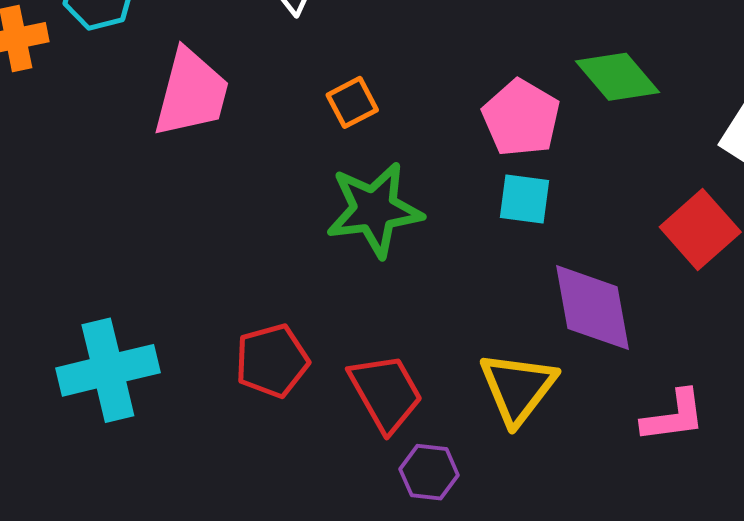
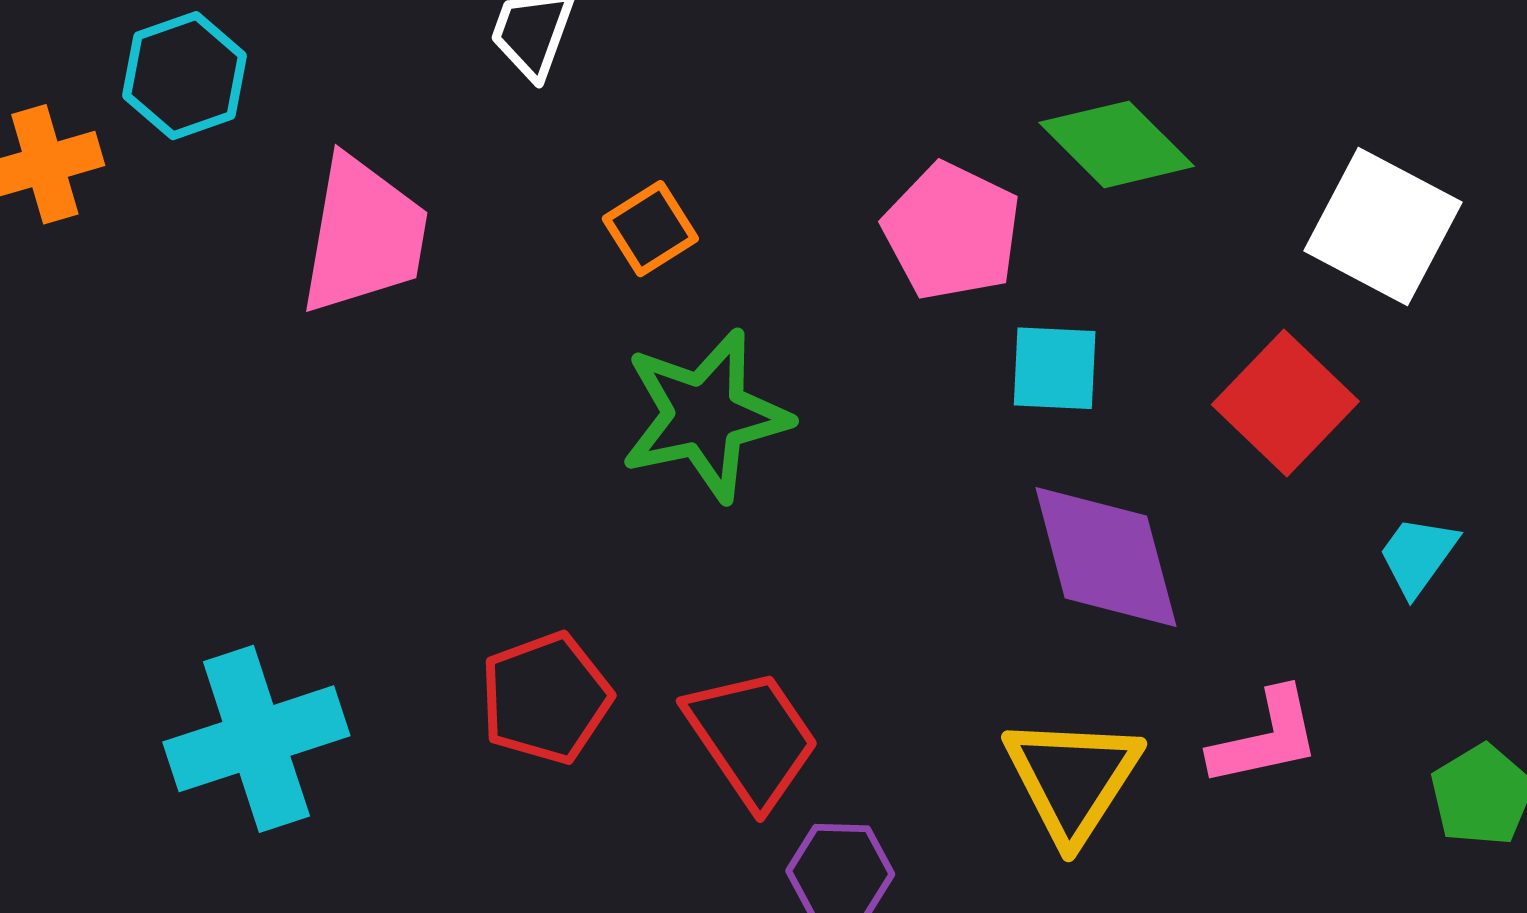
cyan square: (524, 199) -> (1055, 368), moved
yellow triangle: (518, 388) -> (1072, 779), moved

